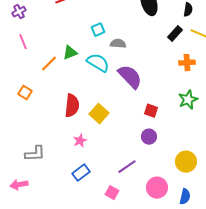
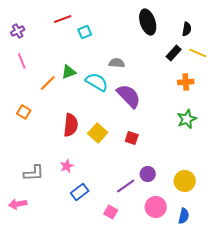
cyan square: (98, 30) -> (85, 32), moved
red square: (151, 111) -> (132, 138), moved
purple circle: (149, 137) -> (148, 174), moved
pink star: (80, 141) -> (67, 166), moved

